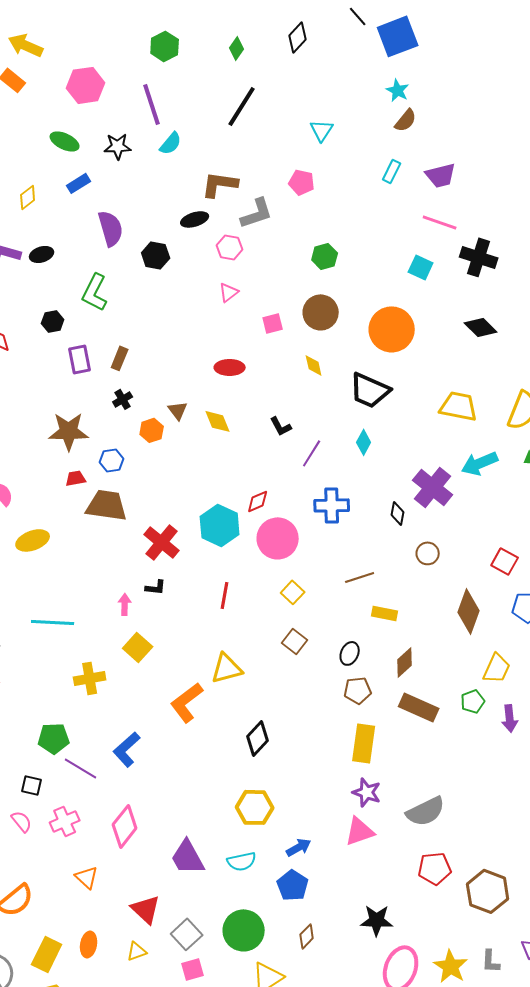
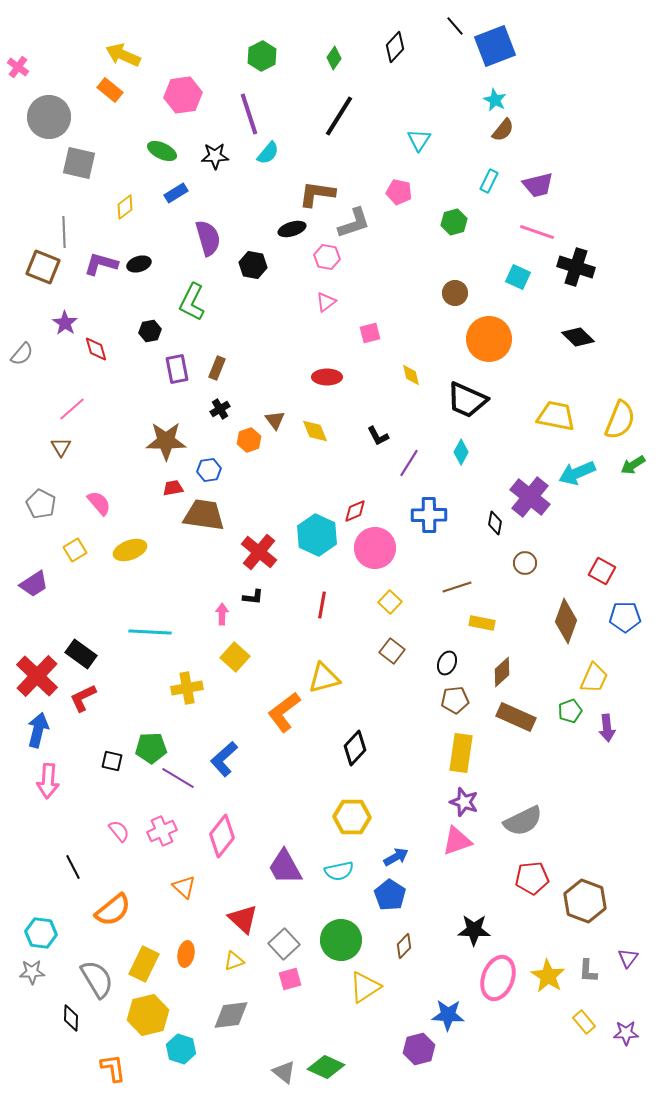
green hexagon: (325, 256) -> (454, 222), moved
brown circle: (321, 312) -> (455, 293), moved, size x0.7
black square: (32, 785) -> (112, 761), moved

